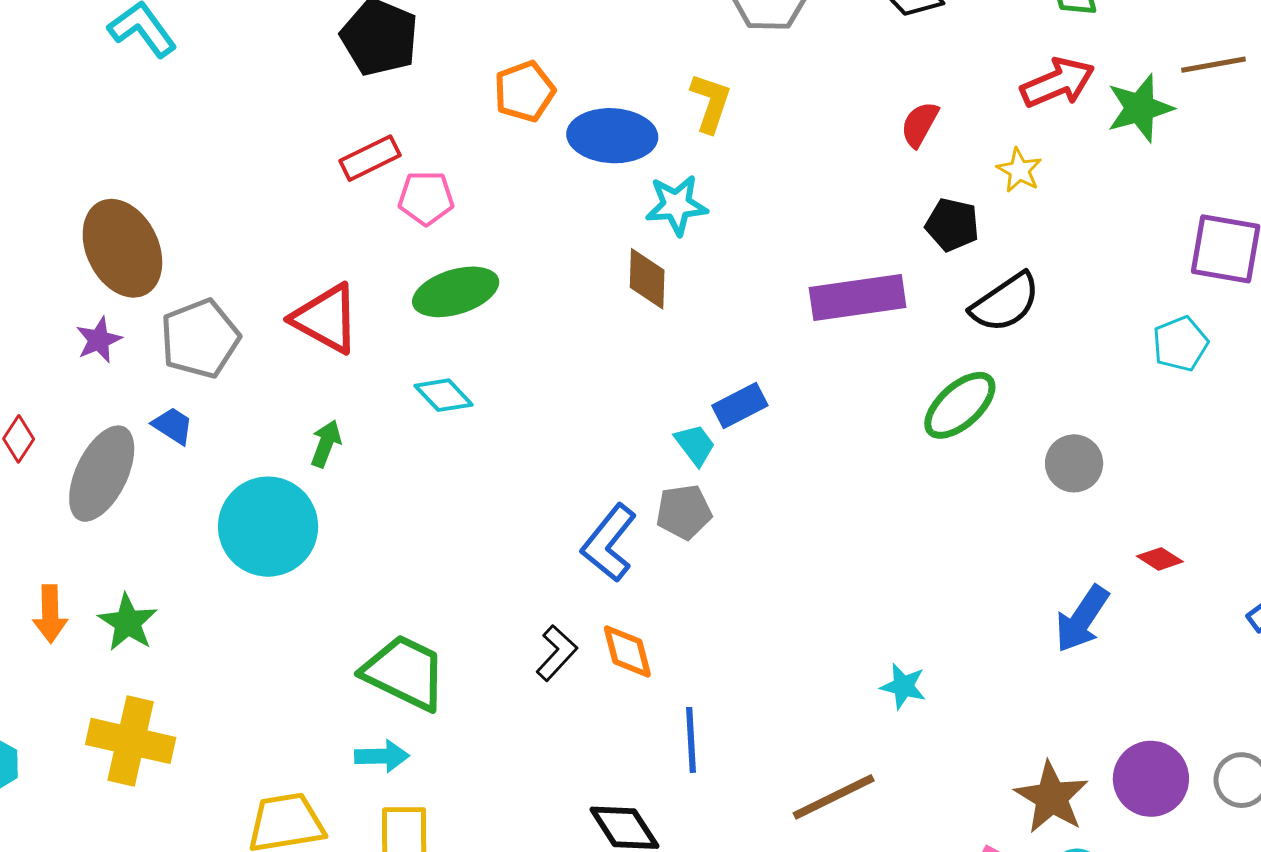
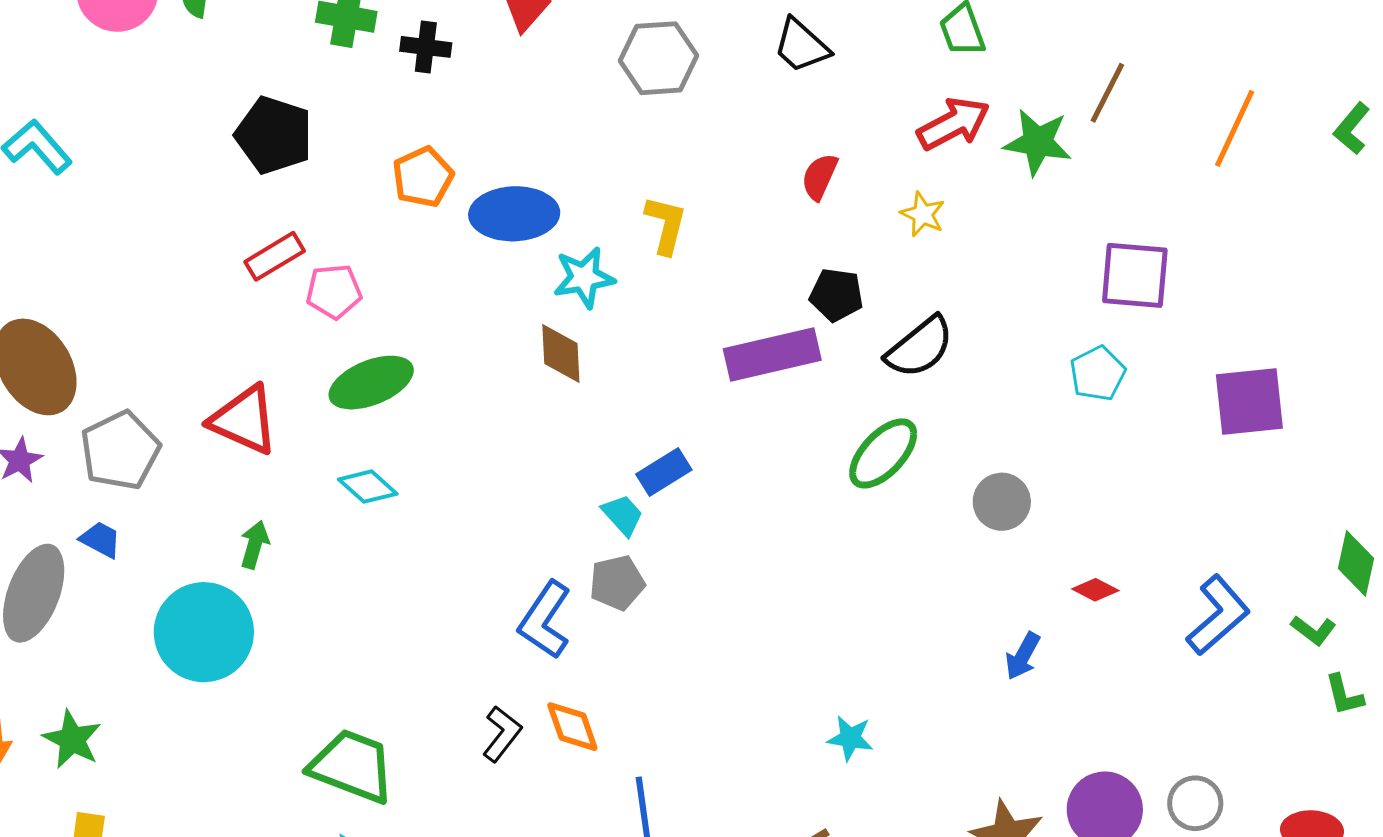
brown line: (1213, 65) -> (1107, 93), turned -48
yellow L-shape: (711, 103) -> (666, 225), moved
green star: (1140, 108) -> (1038, 142), turned 30
black pentagon: (952, 225) -> (836, 295), moved
blue arrow: (1082, 619) -> (1023, 656), size x0.7

